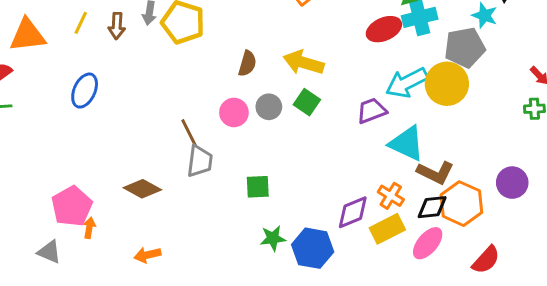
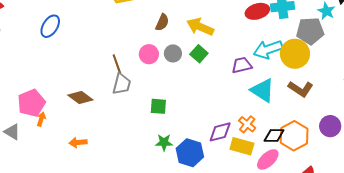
brown L-shape: (435, 173) -> (301, 89), moved
yellow rectangle: (387, 229) -> (242, 146), turned 35

